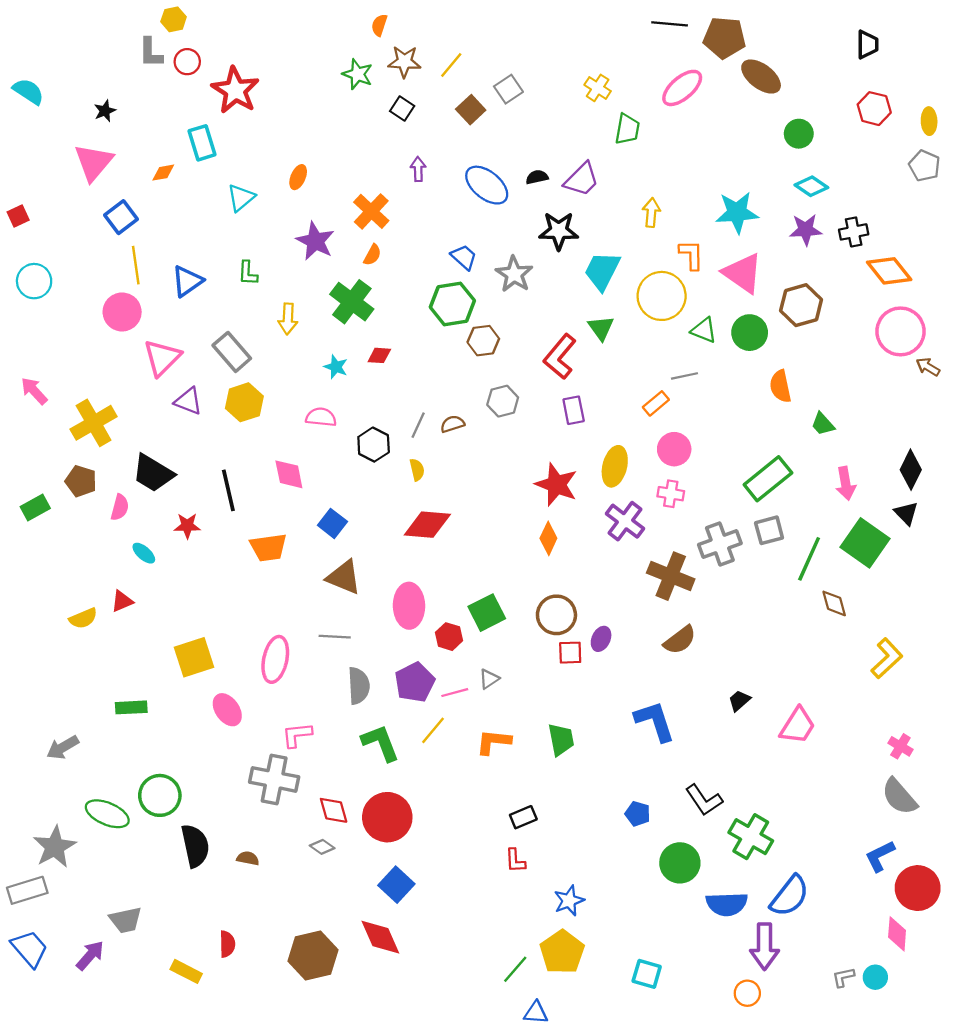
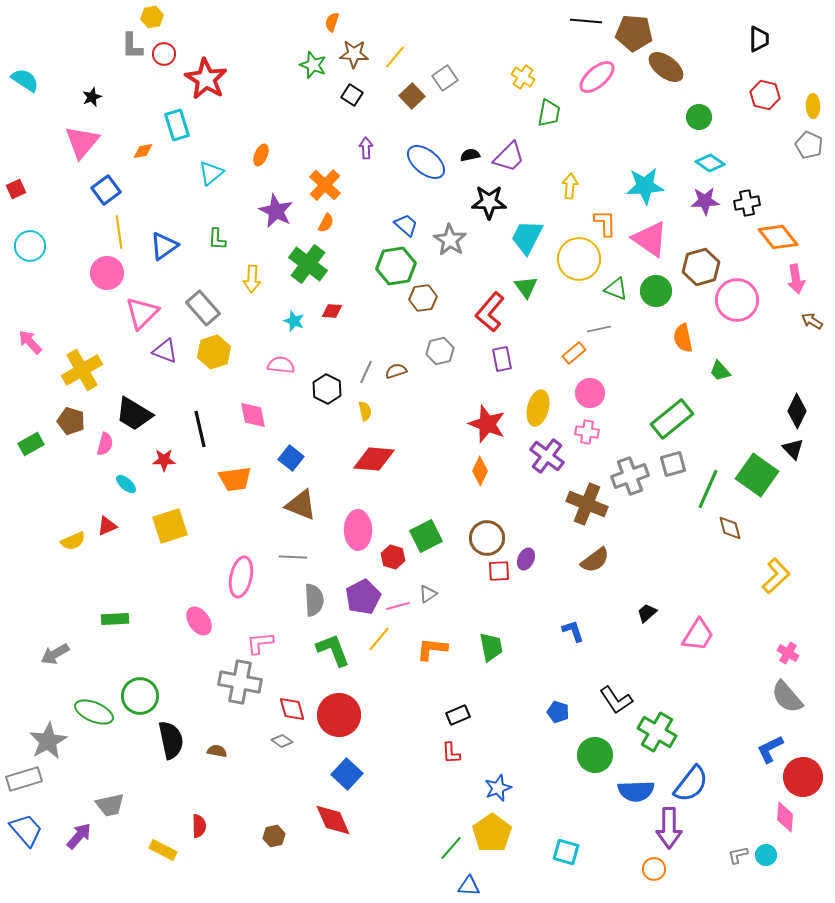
pink circle: (900, 331) -> (737, 300), moved
pink arrow: (846, 483) -> (796, 279), moved
yellow square: (194, 657) -> (170, 526), moved
blue L-shape: (655, 721) -> (573, 631), size x0.6
brown hexagon: (313, 955) -> (274, 836), size x0.5

